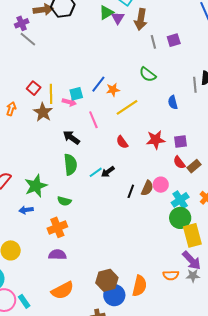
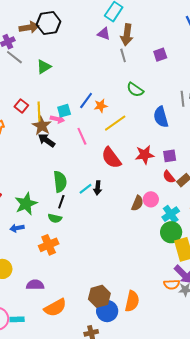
green triangle: (106, 13) -> (44, 67), moved
purple triangle: (118, 18) -> (104, 34), turned -40
gray line: (153, 42) -> (123, 55), moved
blue semicircle: (173, 102) -> (161, 117), size x1.5
brown star: (43, 112) -> (42, 126), moved
black arrow: (71, 137) -> (47, 140), moved
red semicircle: (122, 142) -> (111, 158), size x1.6
black arrow: (108, 172) -> (98, 188), turned -48
black line: (131, 191) -> (61, 202), moved
purple semicircle: (57, 255) -> (35, 285), moved
orange semicircle: (171, 275) -> (172, 284), moved
cyan rectangle: (24, 301) -> (17, 319), turned -56

